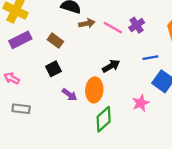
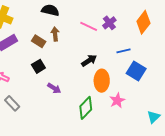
brown arrow: (87, 23) -> (55, 34), moved, turned -80
orange ellipse: (94, 90) -> (102, 81), moved
pink star: (141, 103) -> (117, 100), moved
gray rectangle: (21, 109) -> (12, 103), turned 42

